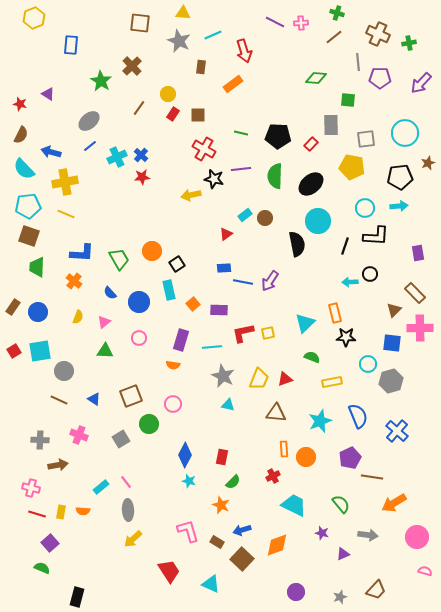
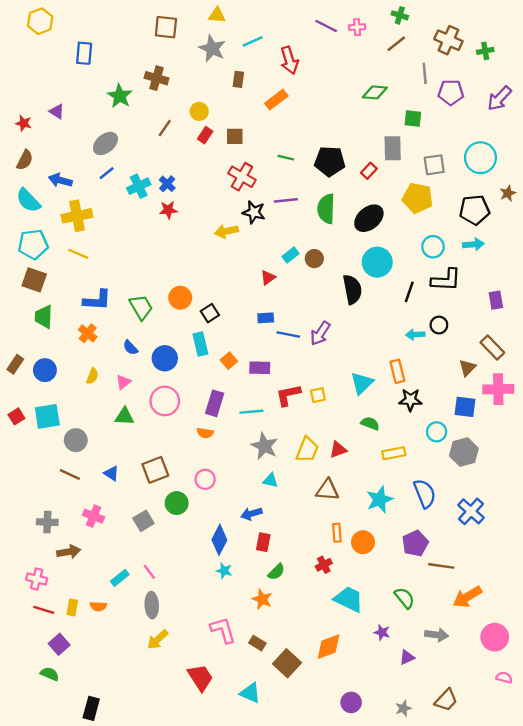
brown cross: (132, 66) -> (156, 78), turned -30
pink circle: (139, 338) -> (165, 401), size x1.6
blue arrow: (242, 530) -> (251, 514), moved

